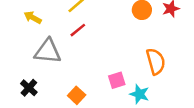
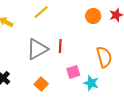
red line: (78, 30) -> (60, 46), moved, turned -48
gray triangle: (48, 51) -> (37, 49), moved, turned -35

